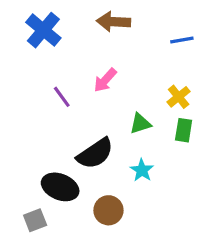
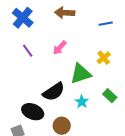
purple line: (62, 97) -> (28, 51), moved
green triangle: (140, 124) -> (81, 74), size x1.6
green rectangle: (184, 130) -> (110, 96), moved, turned -56

